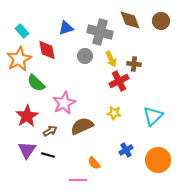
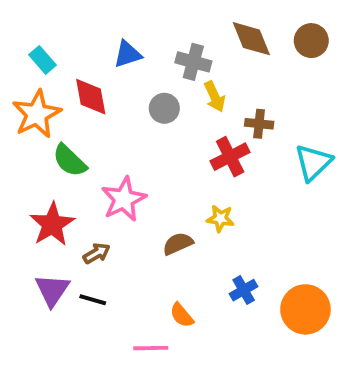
gray cross: (100, 32) -> (193, 62), size x0.7
yellow arrow: (111, 59) -> (215, 97), moved
cyan triangle: (153, 116) -> (313, 162), moved
brown semicircle: (82, 126) -> (178, 244), moved, size x0.7

